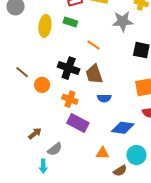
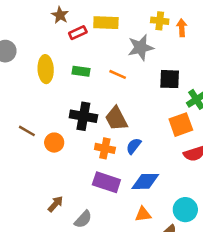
green rectangle: (70, 22) -> (81, 71), moved
orange line: (94, 45) -> (118, 74), moved
blue semicircle: (104, 98) -> (134, 146), turned 136
orange cross: (70, 99) -> (105, 148), moved
blue diamond: (123, 128) -> (145, 181), moved

